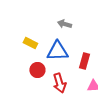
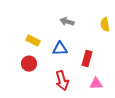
blue triangle: (57, 51) -> (60, 49), size x0.7
red circle: (37, 70) -> (29, 64), moved

